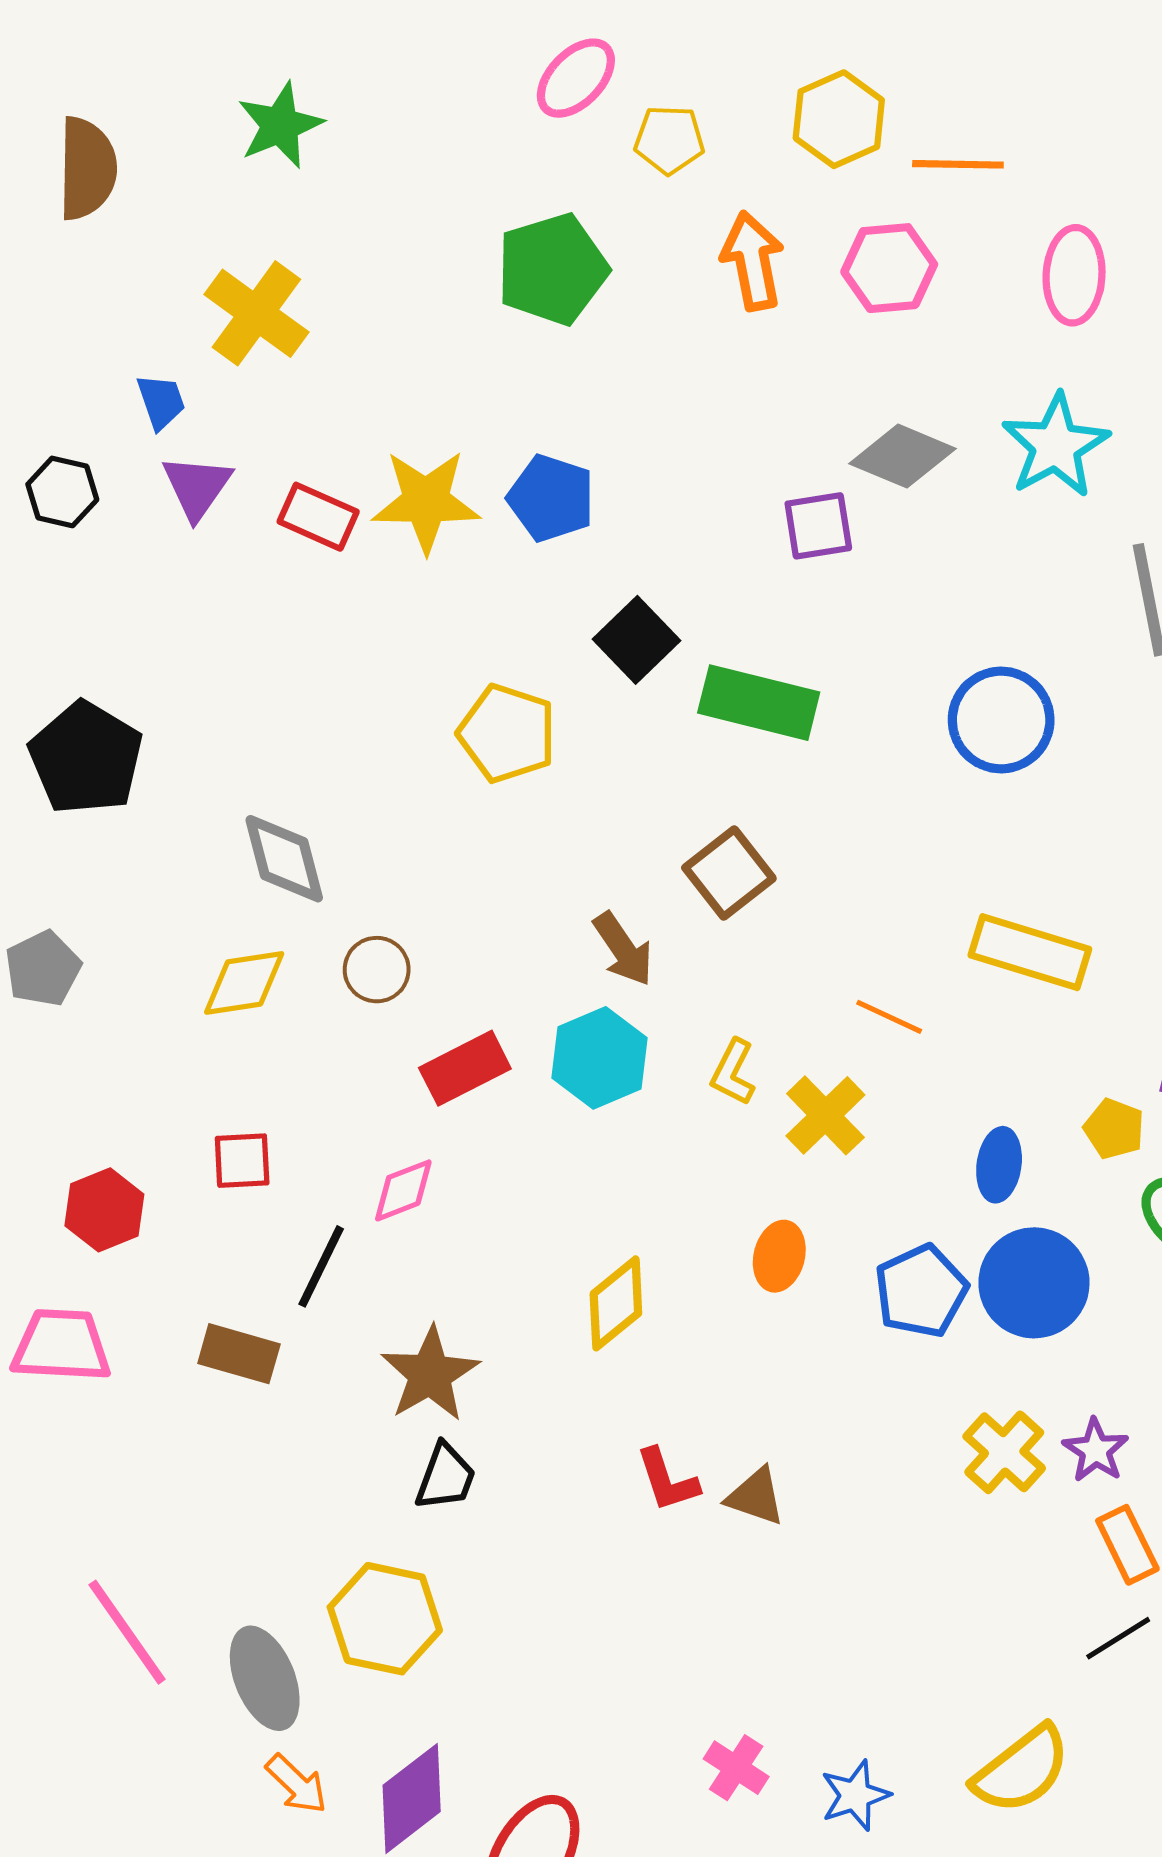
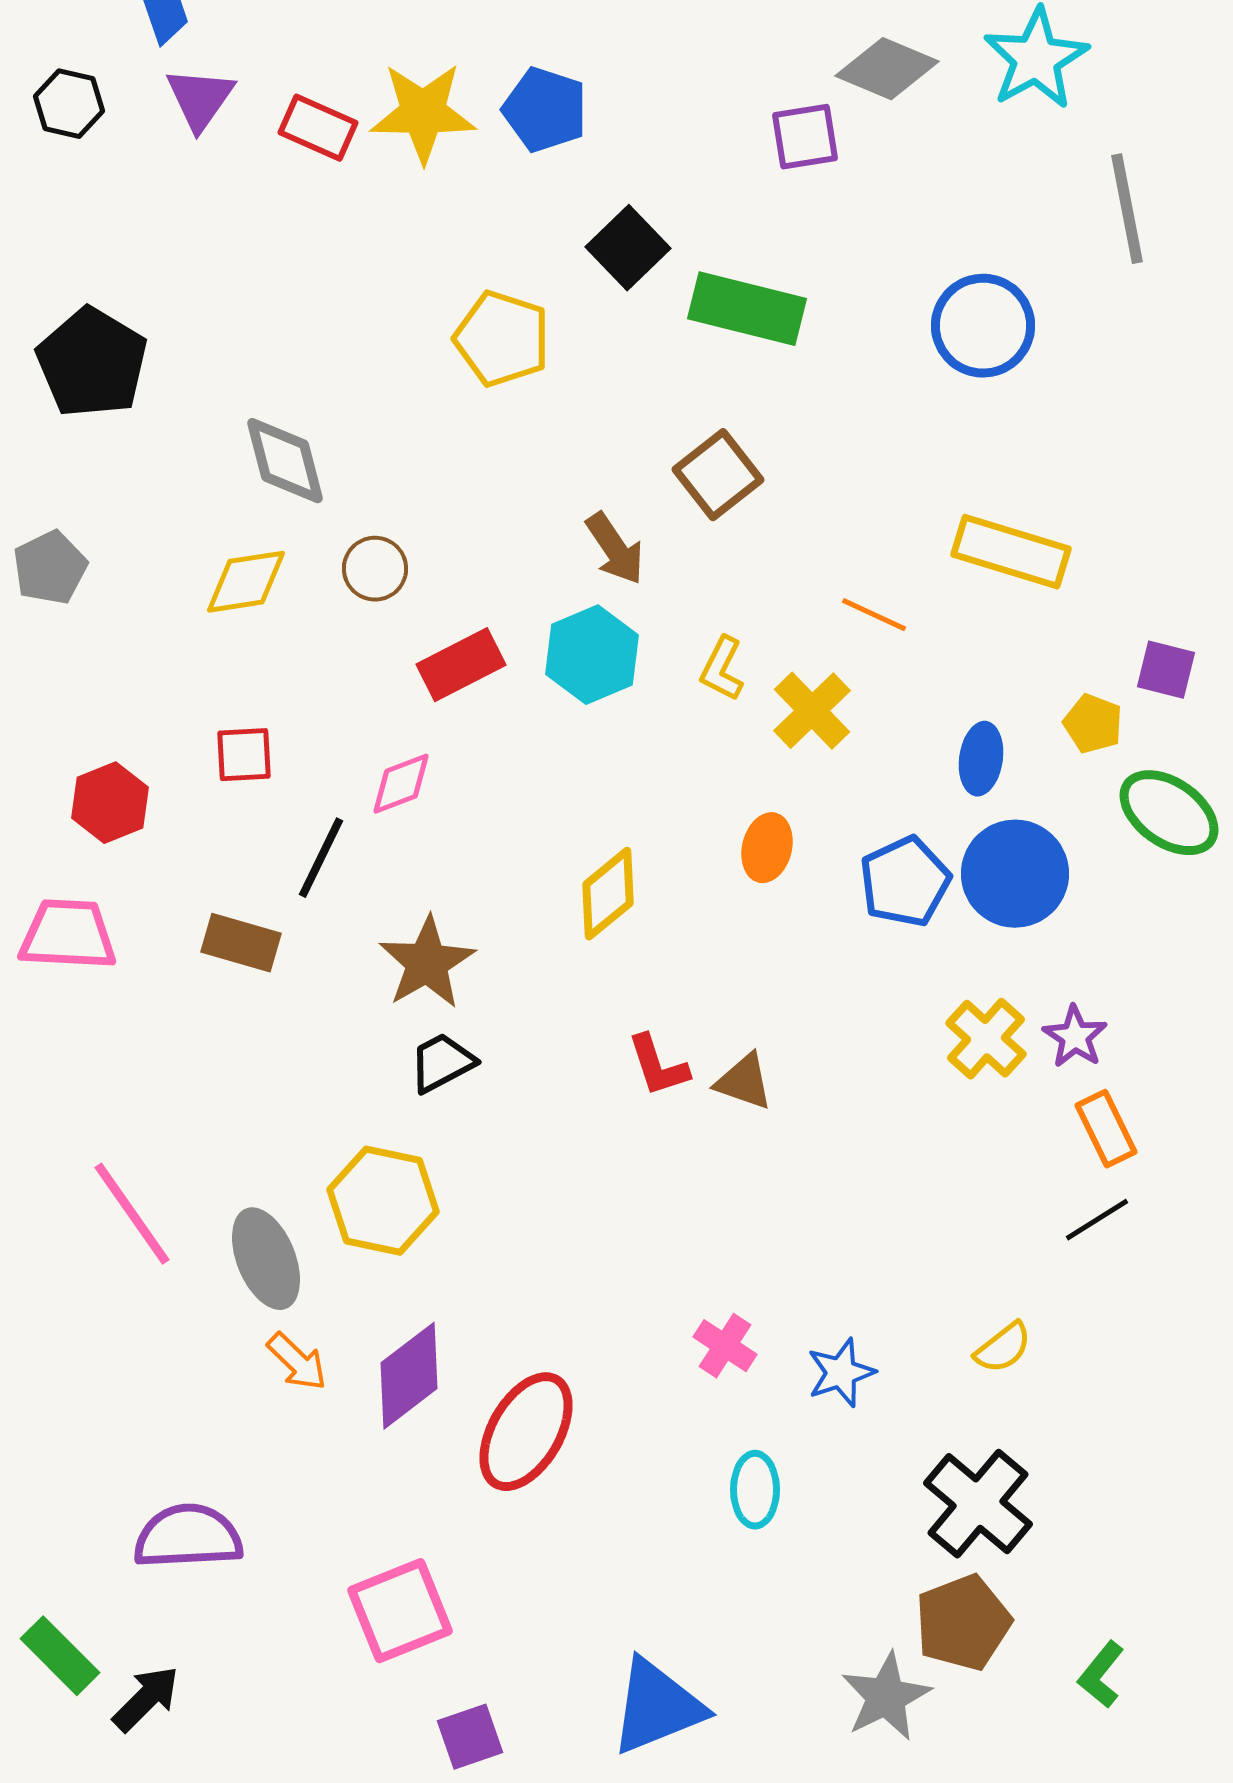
black trapezoid: (445, 1477) -> (442, 1063), turned -138
yellow semicircle: (1022, 1770) -> (1003, 1348), size x0.6

